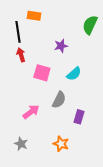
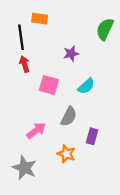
gray star: (21, 144) -> (24, 168), size x1.5
orange star: (61, 144) -> (66, 154), moved

